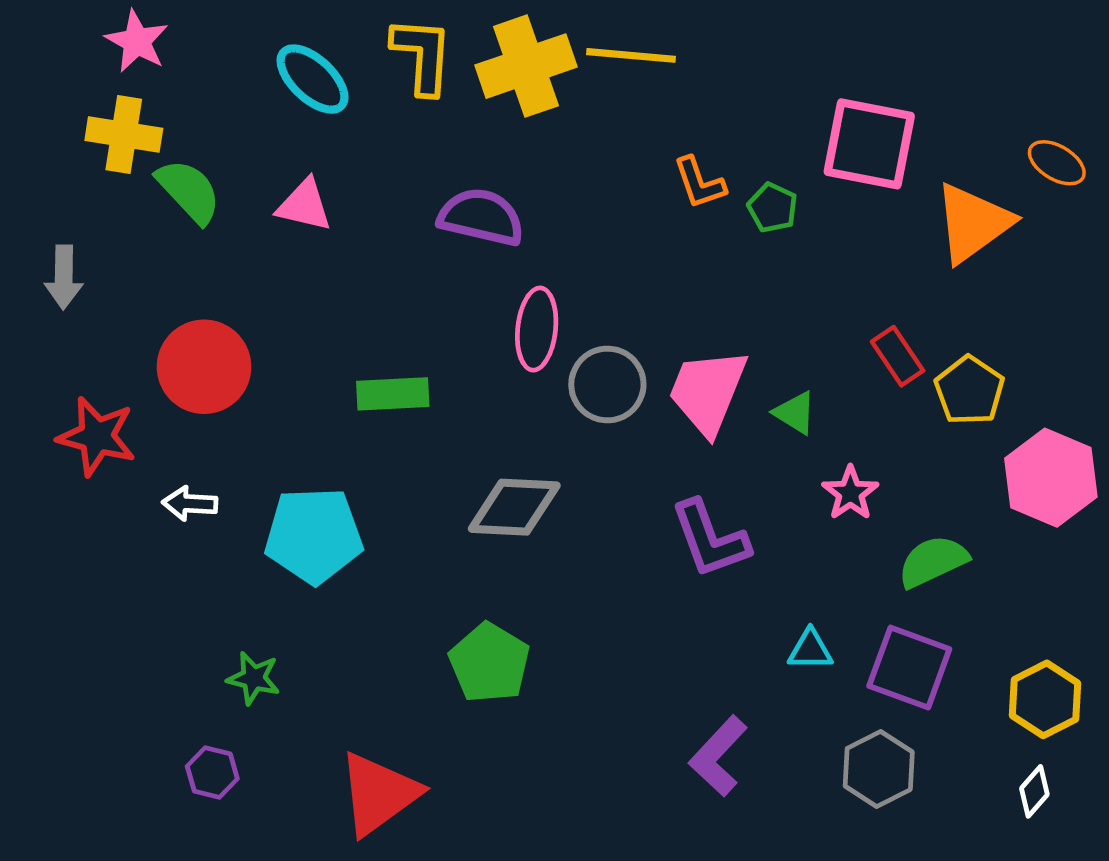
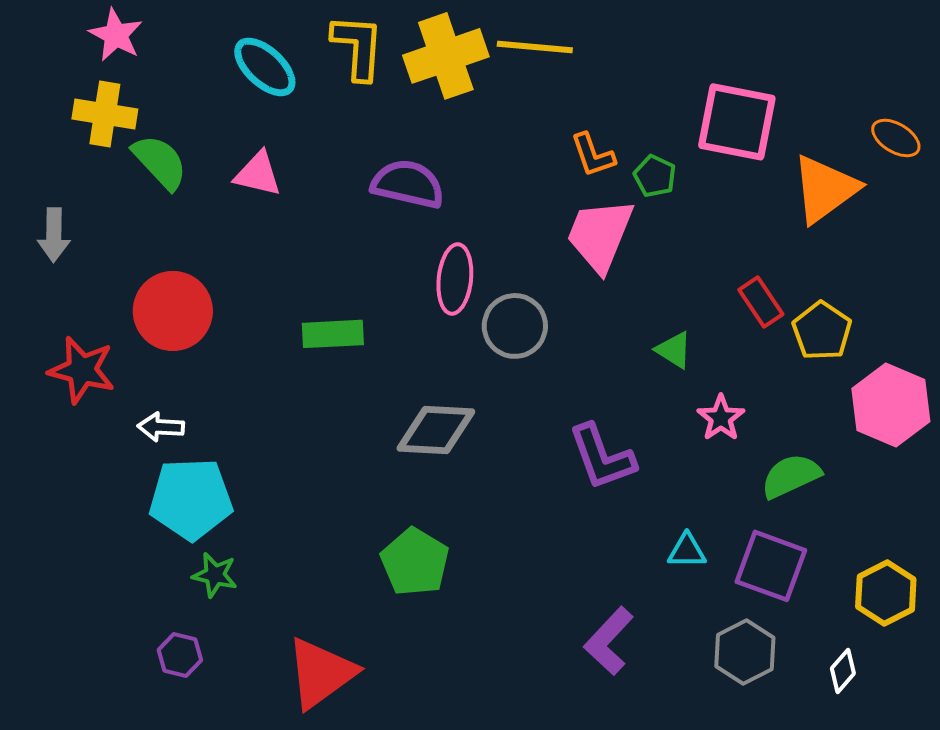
pink trapezoid: (708, 392) -> (600, 235), moved
cyan pentagon: (314, 535) -> (191, 499), moved
white diamond: (1034, 791) -> (843, 671), moved

